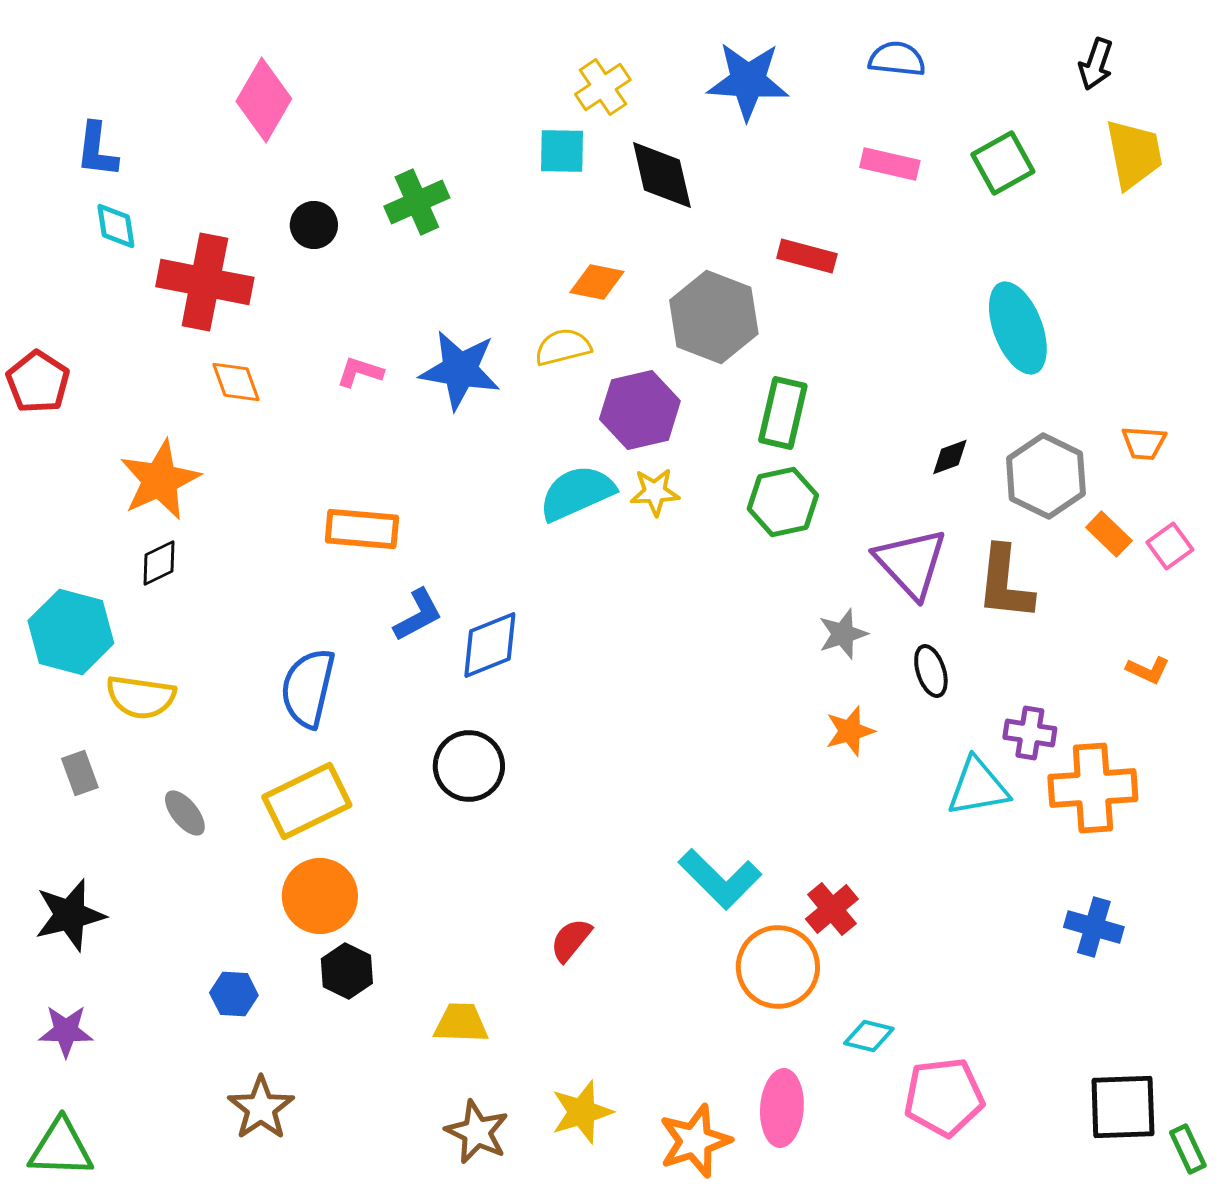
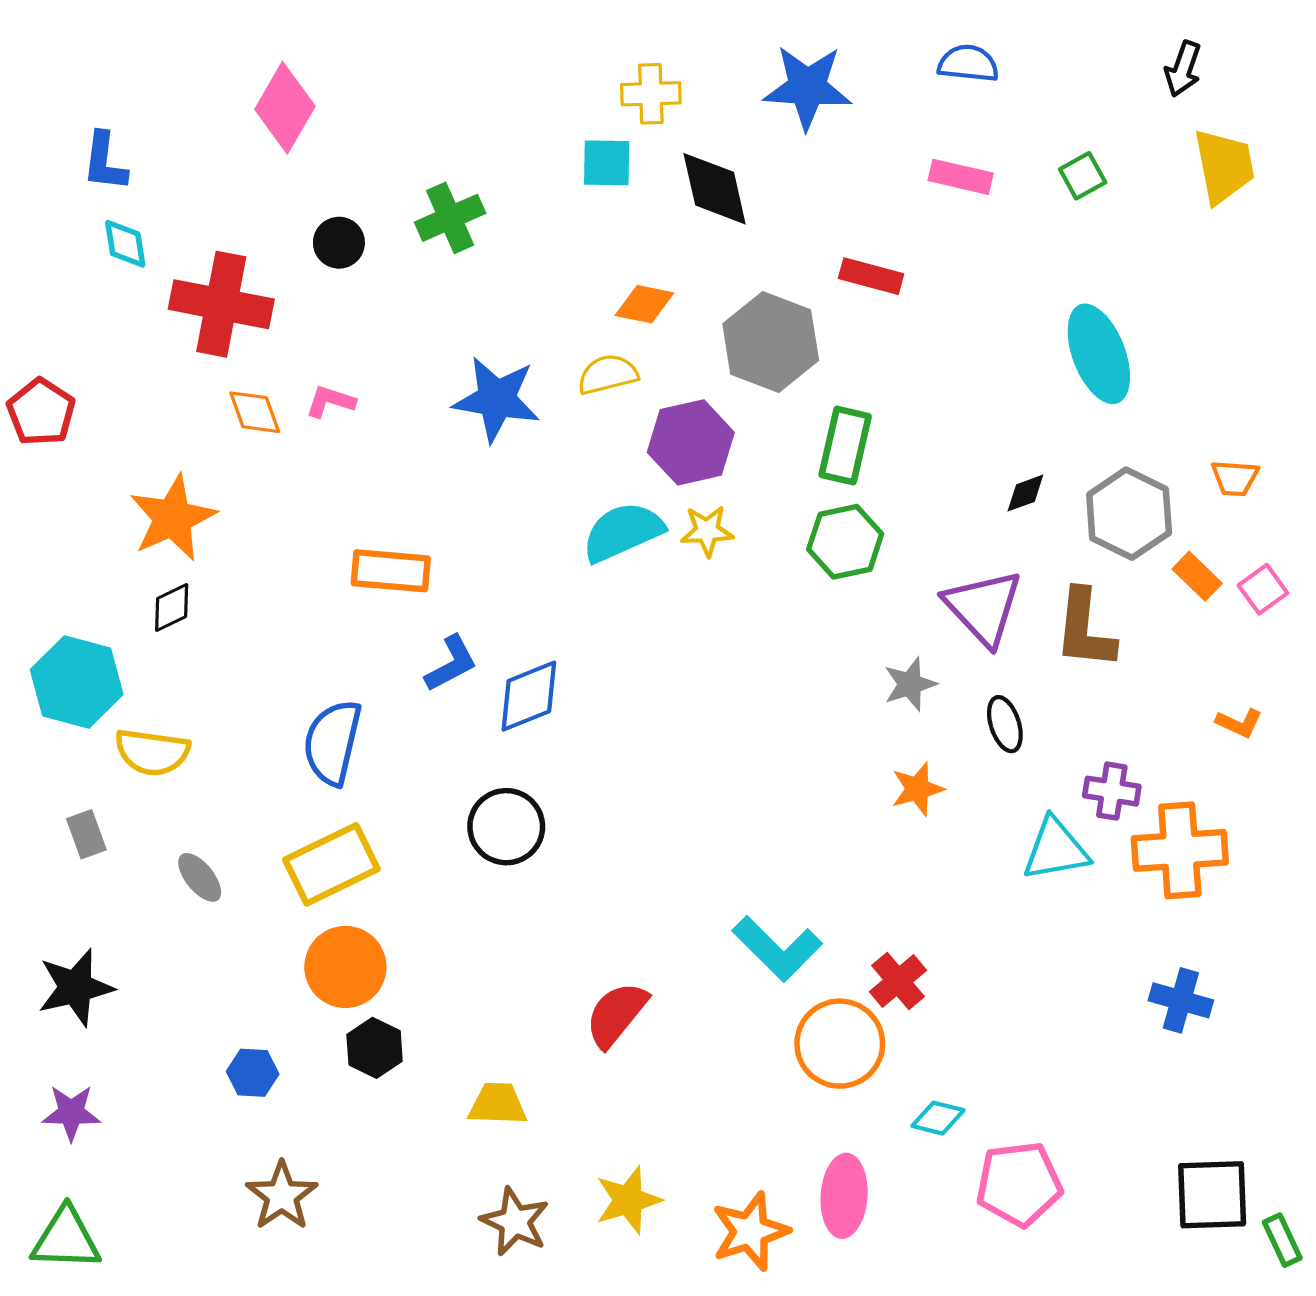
yellow cross: (603, 87) -> (651, 94), turned 32
green square: (1003, 163) -> (1083, 176), size x0.7
pink L-shape: (360, 372) -> (330, 401), moved
red semicircle: (571, 940) -> (616, 1014), size x1.4

